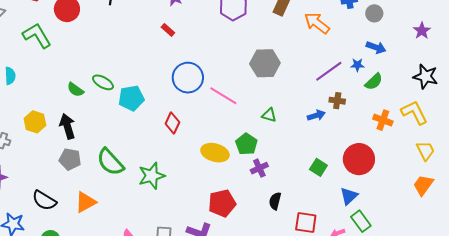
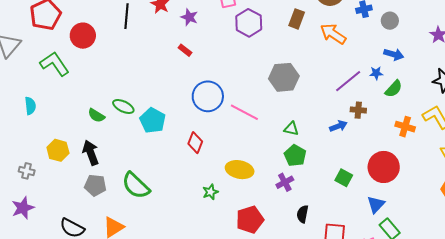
cyan pentagon: (131, 98) -> (153, 120), turned -30
green pentagon: (246, 144) -> (295, 156), moved
green star: (152, 176) -> (210, 192), moved, size x0.6

